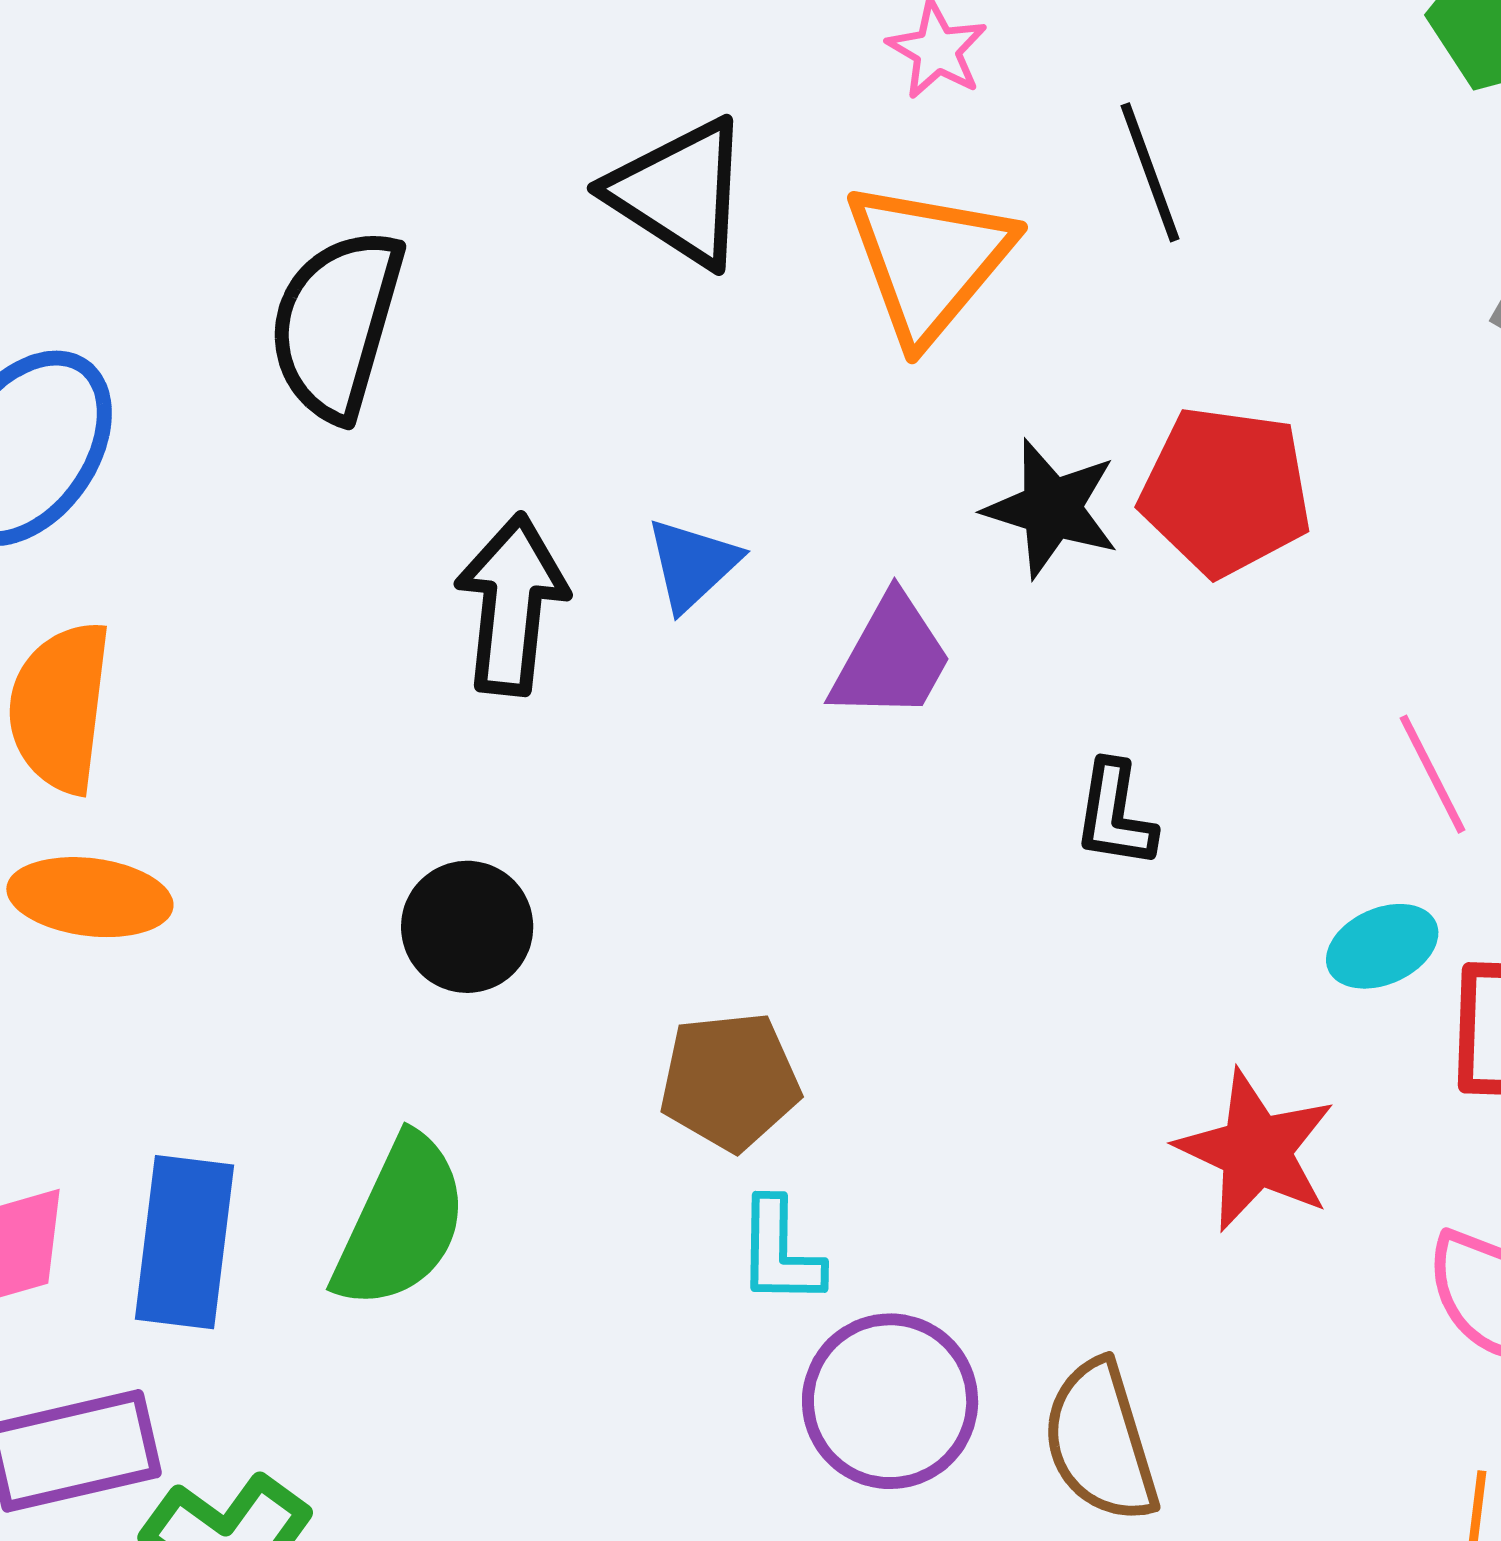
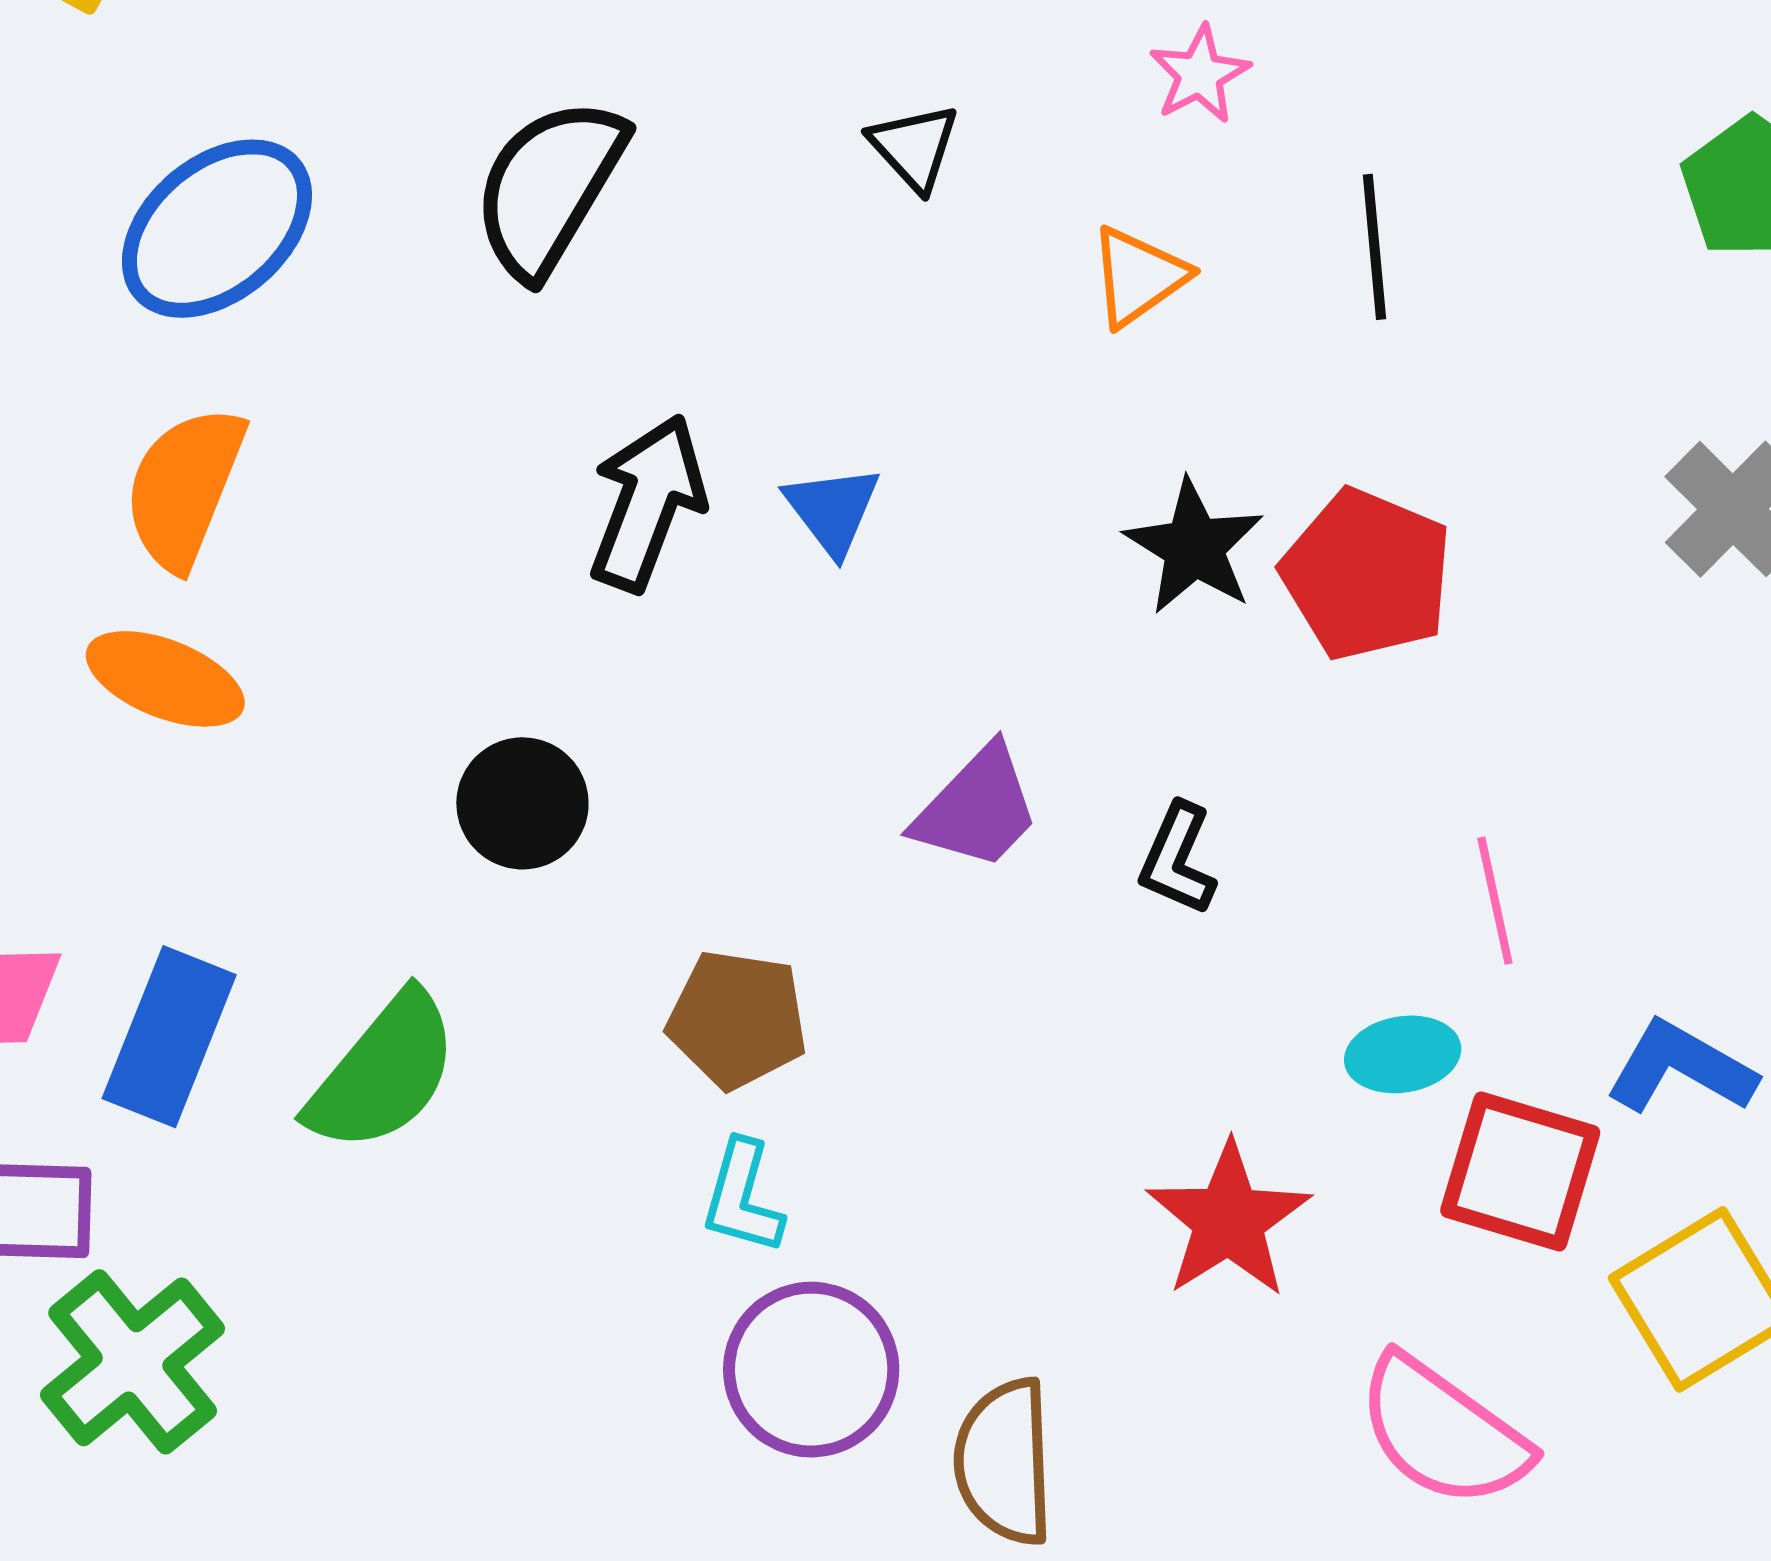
black triangle: (680, 193) -> (914, 147), size x0.6
orange triangle: (929, 261) -> (1138, 276), size x0.6
blue triangle: (692, 564) -> (832, 510), turned -39
purple trapezoid: (891, 658) -> (977, 808), moved

